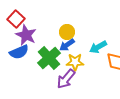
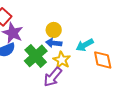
blue arrow: (67, 45) -> (54, 43), turned 42
yellow star: (75, 62) -> (62, 60), turned 30

